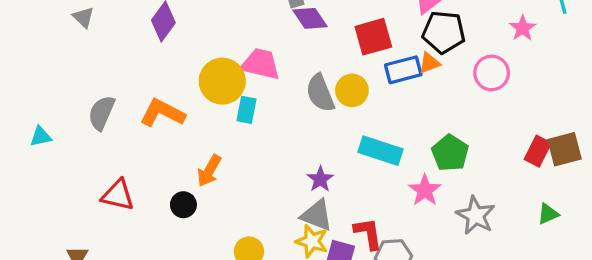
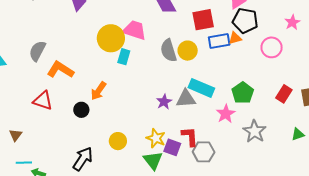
orange L-shape: (162, 113) -> (60, 70), moved
red rectangle: (538, 151) -> (284, 94), moved
gray triangle: (317, 215) -> (186, 99), moved, turned -30

